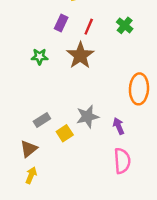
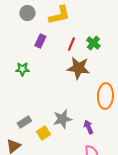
red line: (89, 27) -> (71, 44), moved
brown star: (80, 55) -> (78, 68), moved, turned -30

